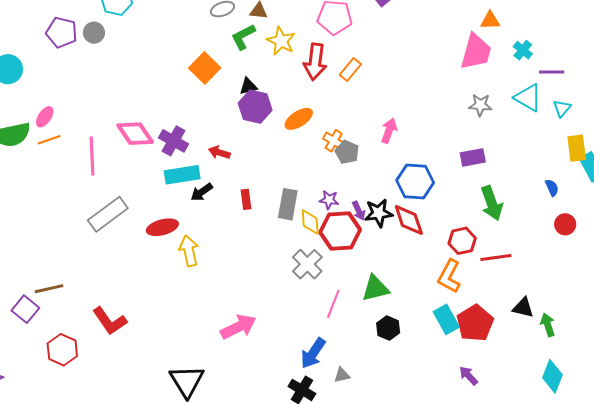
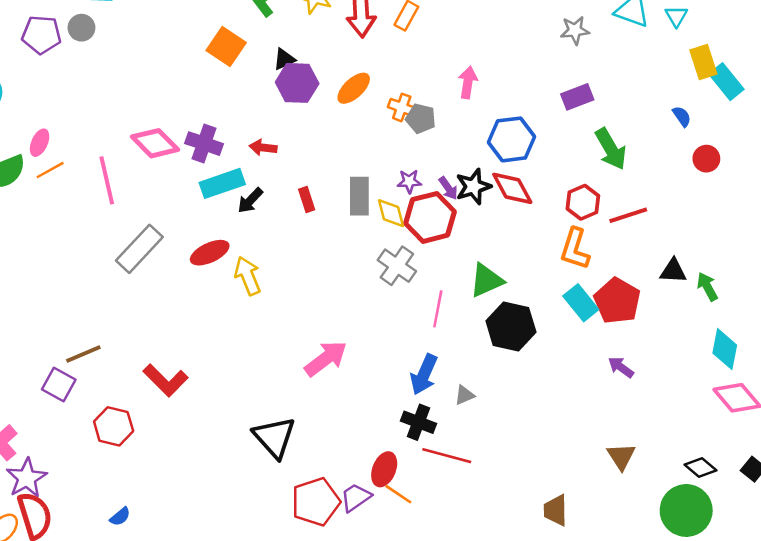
black hexagon: (388, 328) -> (511, 326), size x1.6

